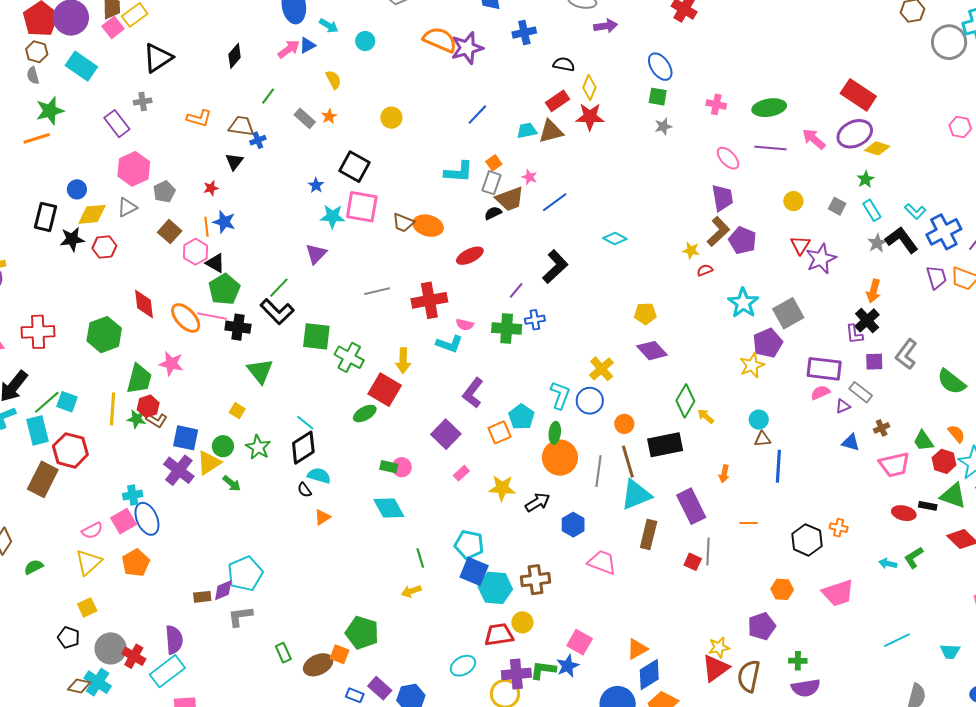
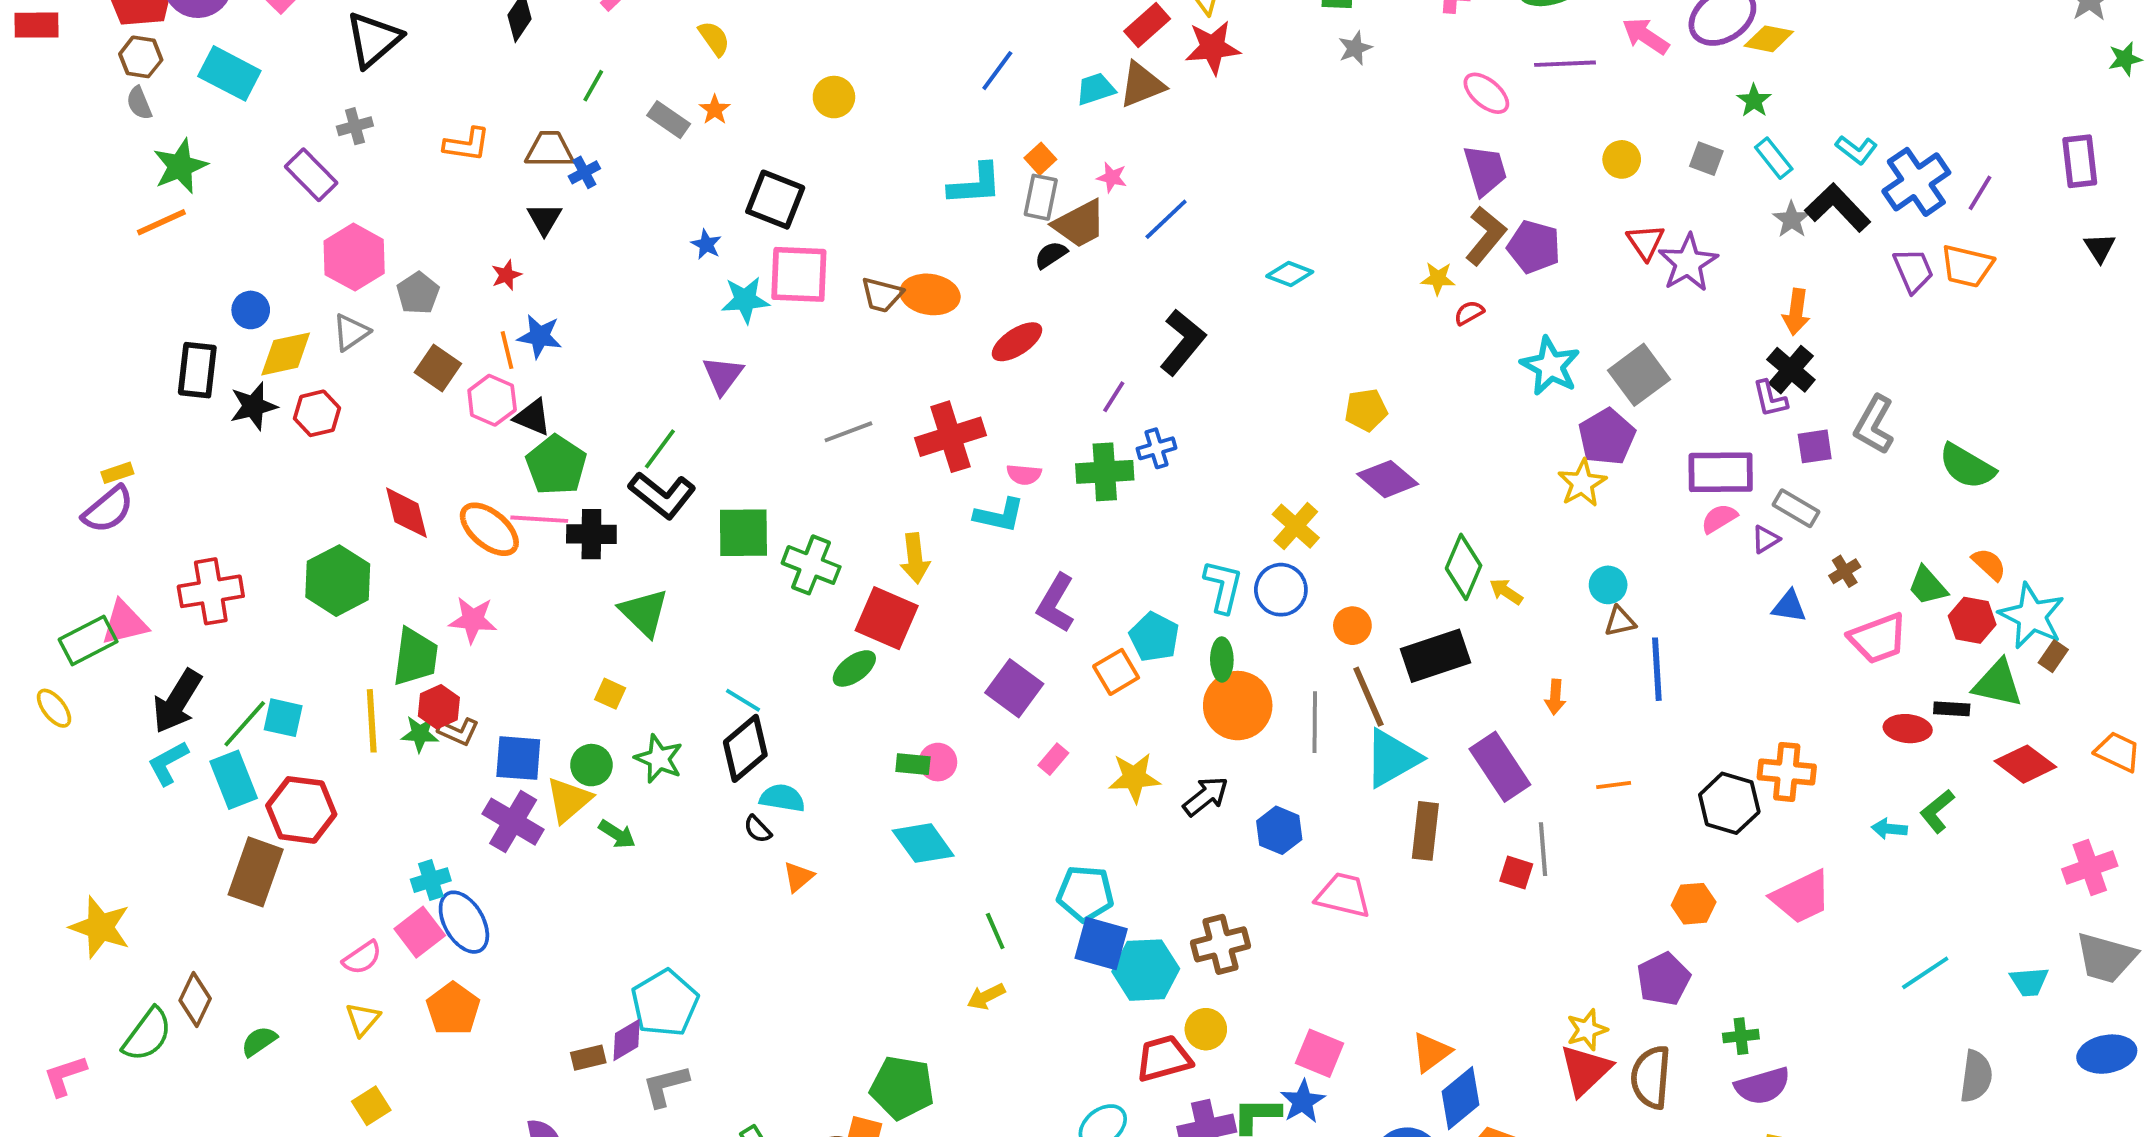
orange cross: (839, 528) -> (1787, 772), size x1.6
yellow triangle: (88, 562) -> (363, 1019), size x0.7

